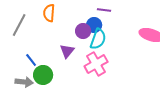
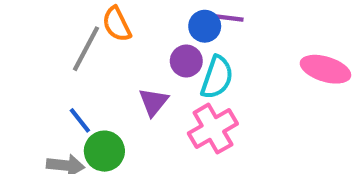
orange semicircle: (49, 13) -> (117, 24), turned -30
gray line: (19, 25) -> (86, 49), moved
blue circle: (94, 25) -> (205, 26), moved

